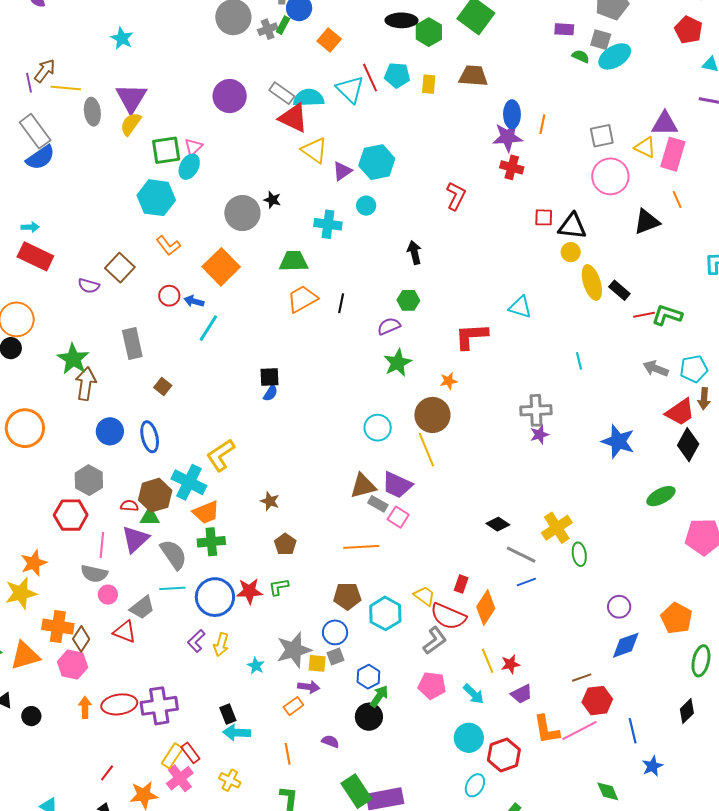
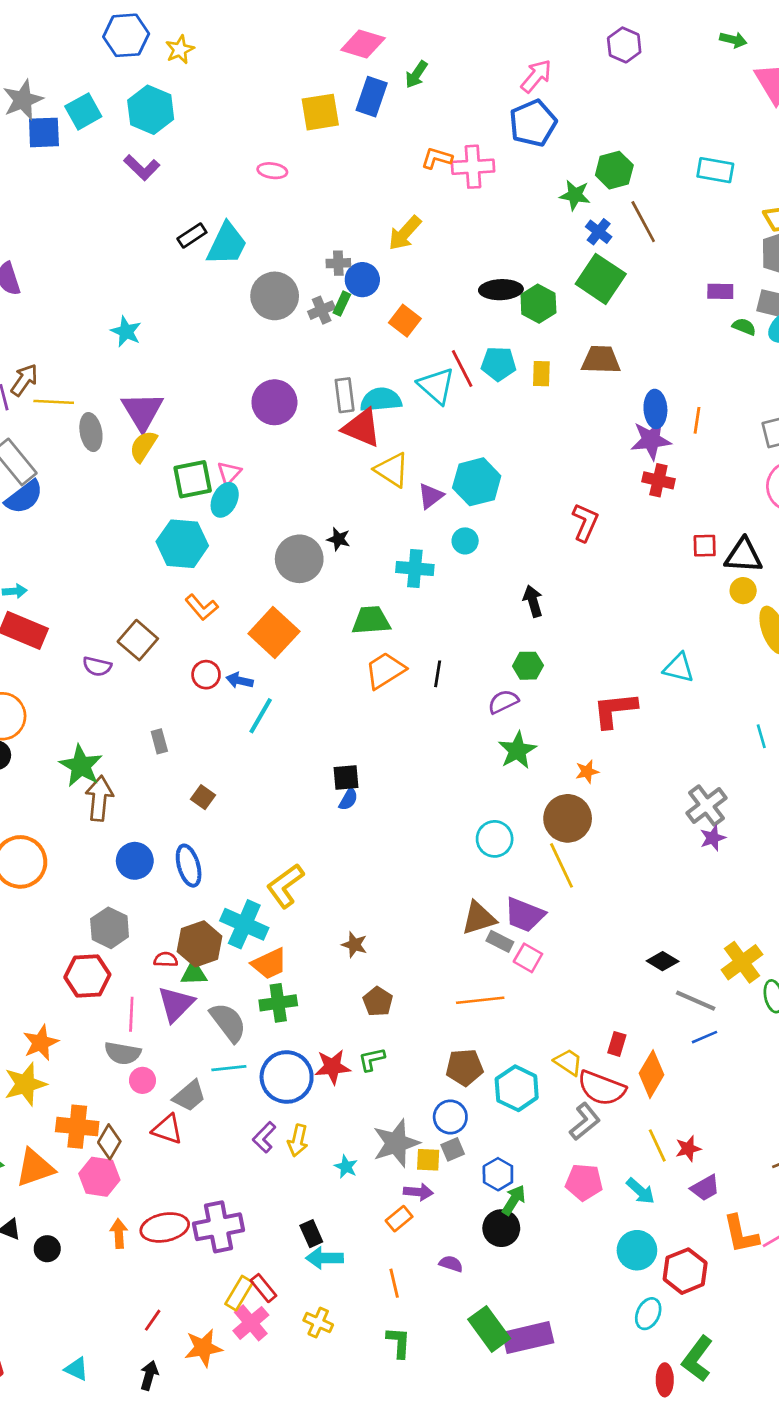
gray rectangle: (282, 93) -> (345, 395), turned 50
gray rectangle: (132, 344) -> (159, 741), size x0.6
gray cross: (536, 410) -> (706, 806), turned -32

